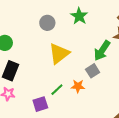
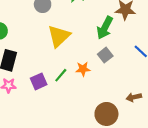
gray square: (93, 71) -> (105, 55), moved
purple square: (40, 104) -> (39, 81), moved

